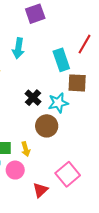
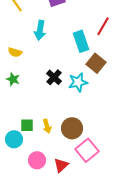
brown square: (77, 83) -> (96, 63), turned 36
brown circle: (47, 126) -> (72, 128), moved
pink circle: (15, 170) -> (37, 160), moved

